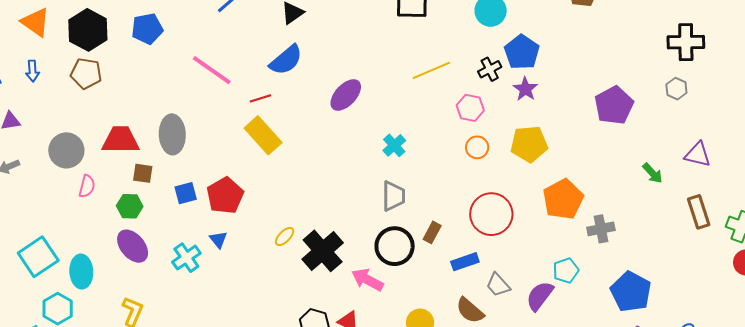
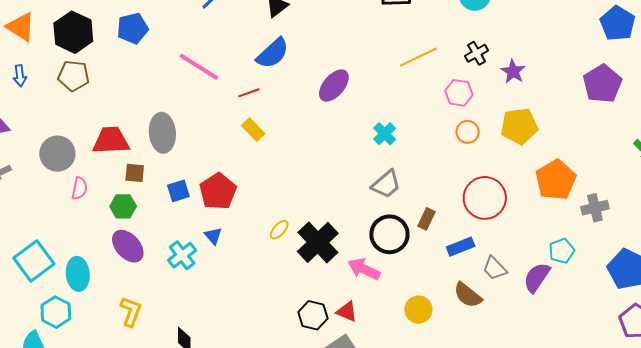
blue pentagon: (522, 52) -> (618, 23), moved
yellow rectangle: (263, 135) -> (253, 130), size x0.6
gray trapezoid: (393, 196) -> (386, 184), turned 52

